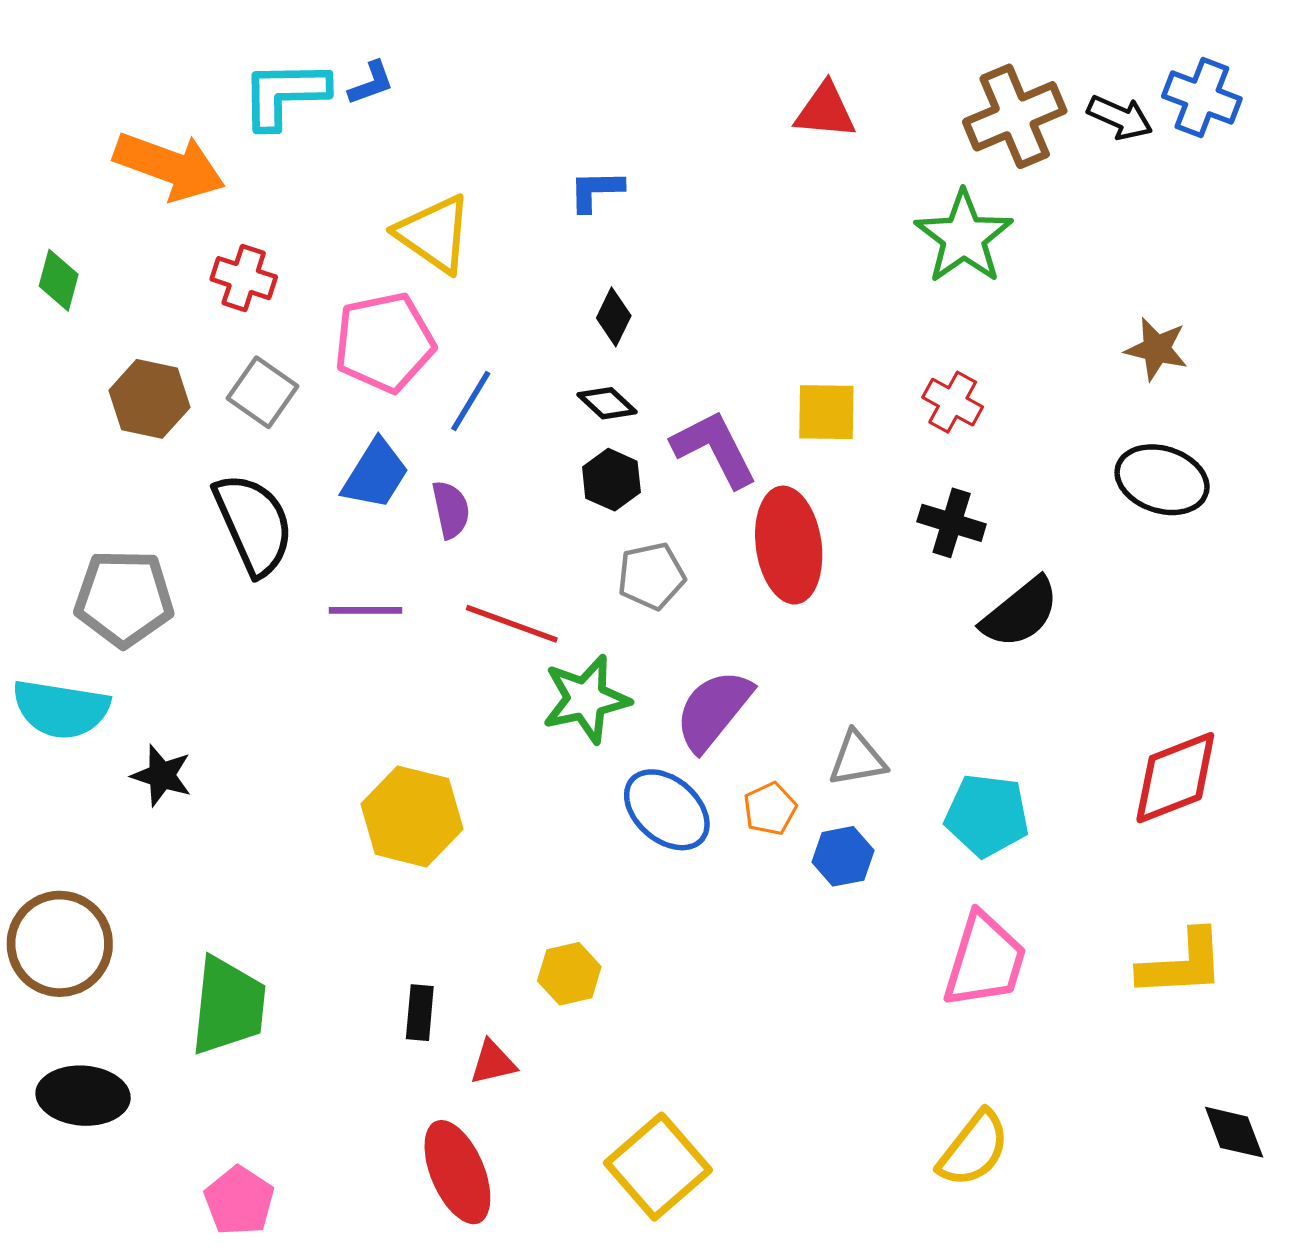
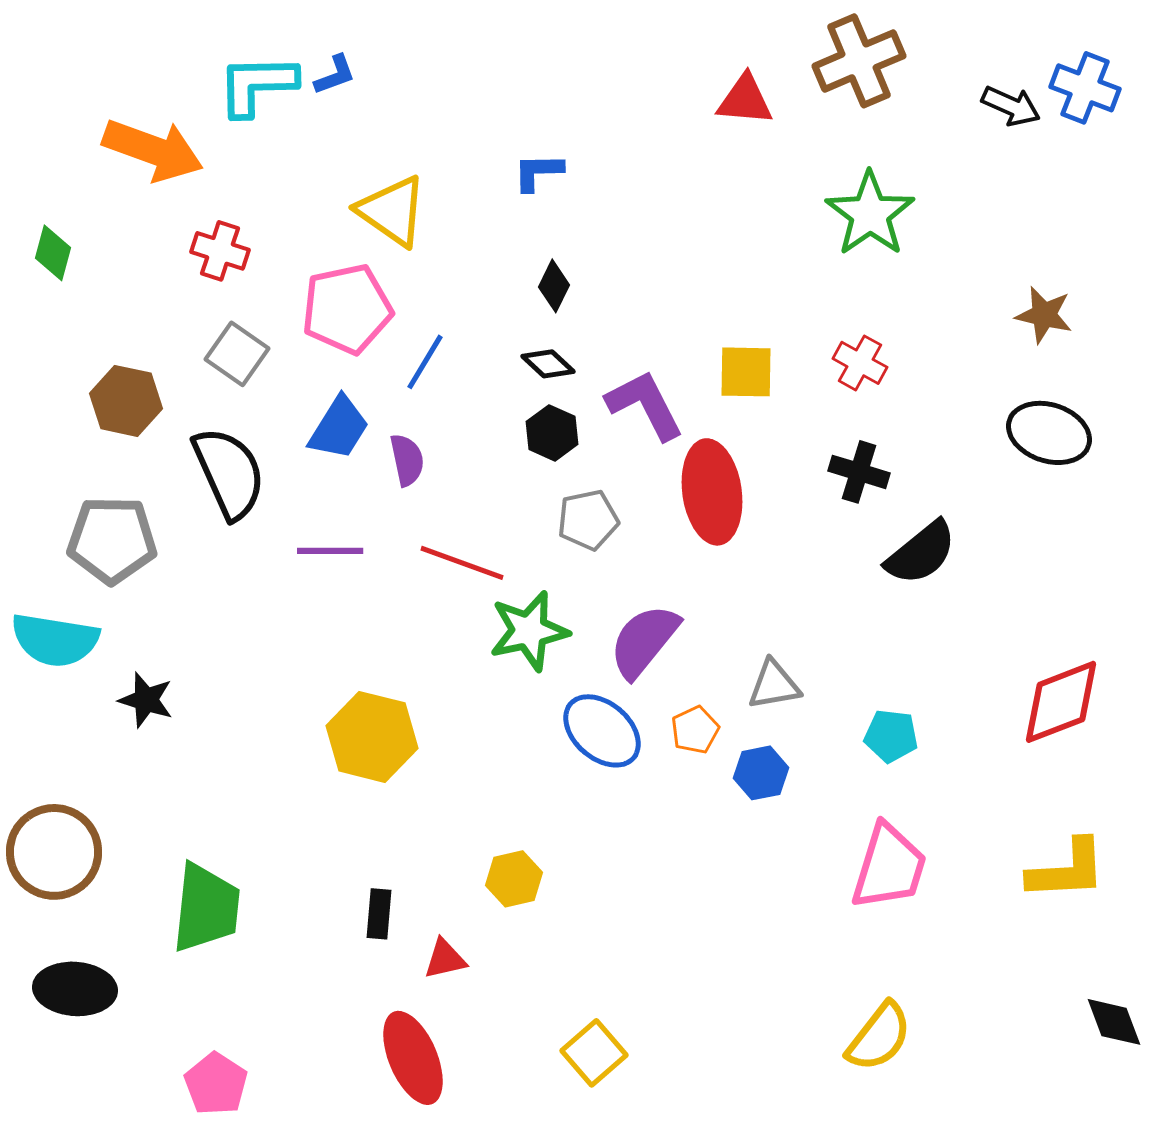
brown cross: (1015, 116) -> (859, 61), moved
brown hexagon: (149, 399) -> (126, 401), moved
cyan pentagon: (987, 815) -> (891, 736), size x0.7
yellow square: (658, 1167) -> (594, 1053), size x0.7

